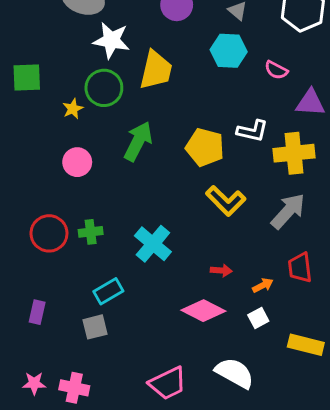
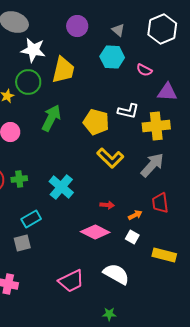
white square: (258, 318) -> (132, 237), turned -32

